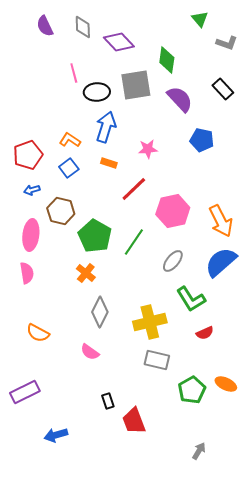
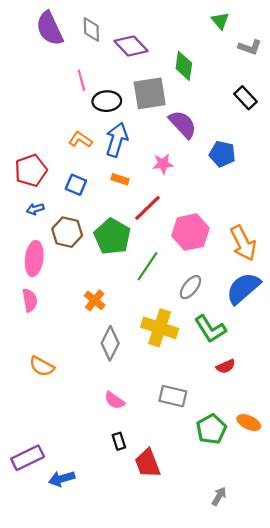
purple semicircle: (45, 26) -> (50, 28), size x1.5
purple semicircle: (180, 99) -> (183, 124), moved
orange L-shape: (70, 140) -> (80, 140), moved
blue square: (69, 168) -> (76, 185), turned -30
green pentagon: (95, 236) -> (112, 236), moved
yellow cross: (150, 322) -> (160, 328), moved, turned 32
pink semicircle: (90, 352) -> (114, 400), moved
purple rectangle: (25, 392) -> (28, 458), moved

